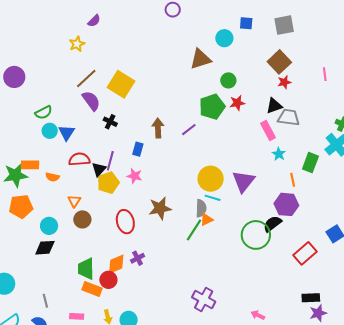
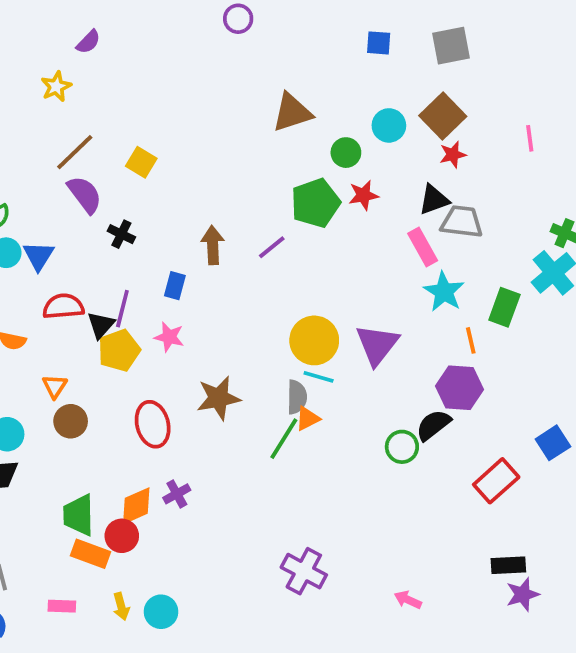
cyan circle: (224, 38) -> (389, 125), moved
yellow square: (121, 84) -> (141, 162), size x0.6
cyan star: (279, 154) -> (444, 292), size x1.5
green circle: (256, 235) -> (402, 447), size x0.6

